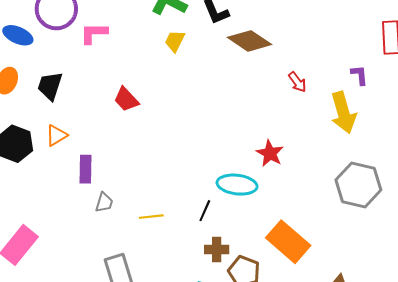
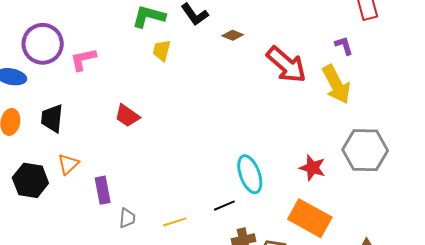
brown diamond: (250, 41) -> (233, 35), size x0.5
red arrow: (297, 82) -> (286, 65), size x2.0
red star: (270, 153) -> (312, 168), moved
cyan ellipse: (237, 185) -> (250, 174), turned 75
black line: (205, 211) -> (224, 206), turned 55

